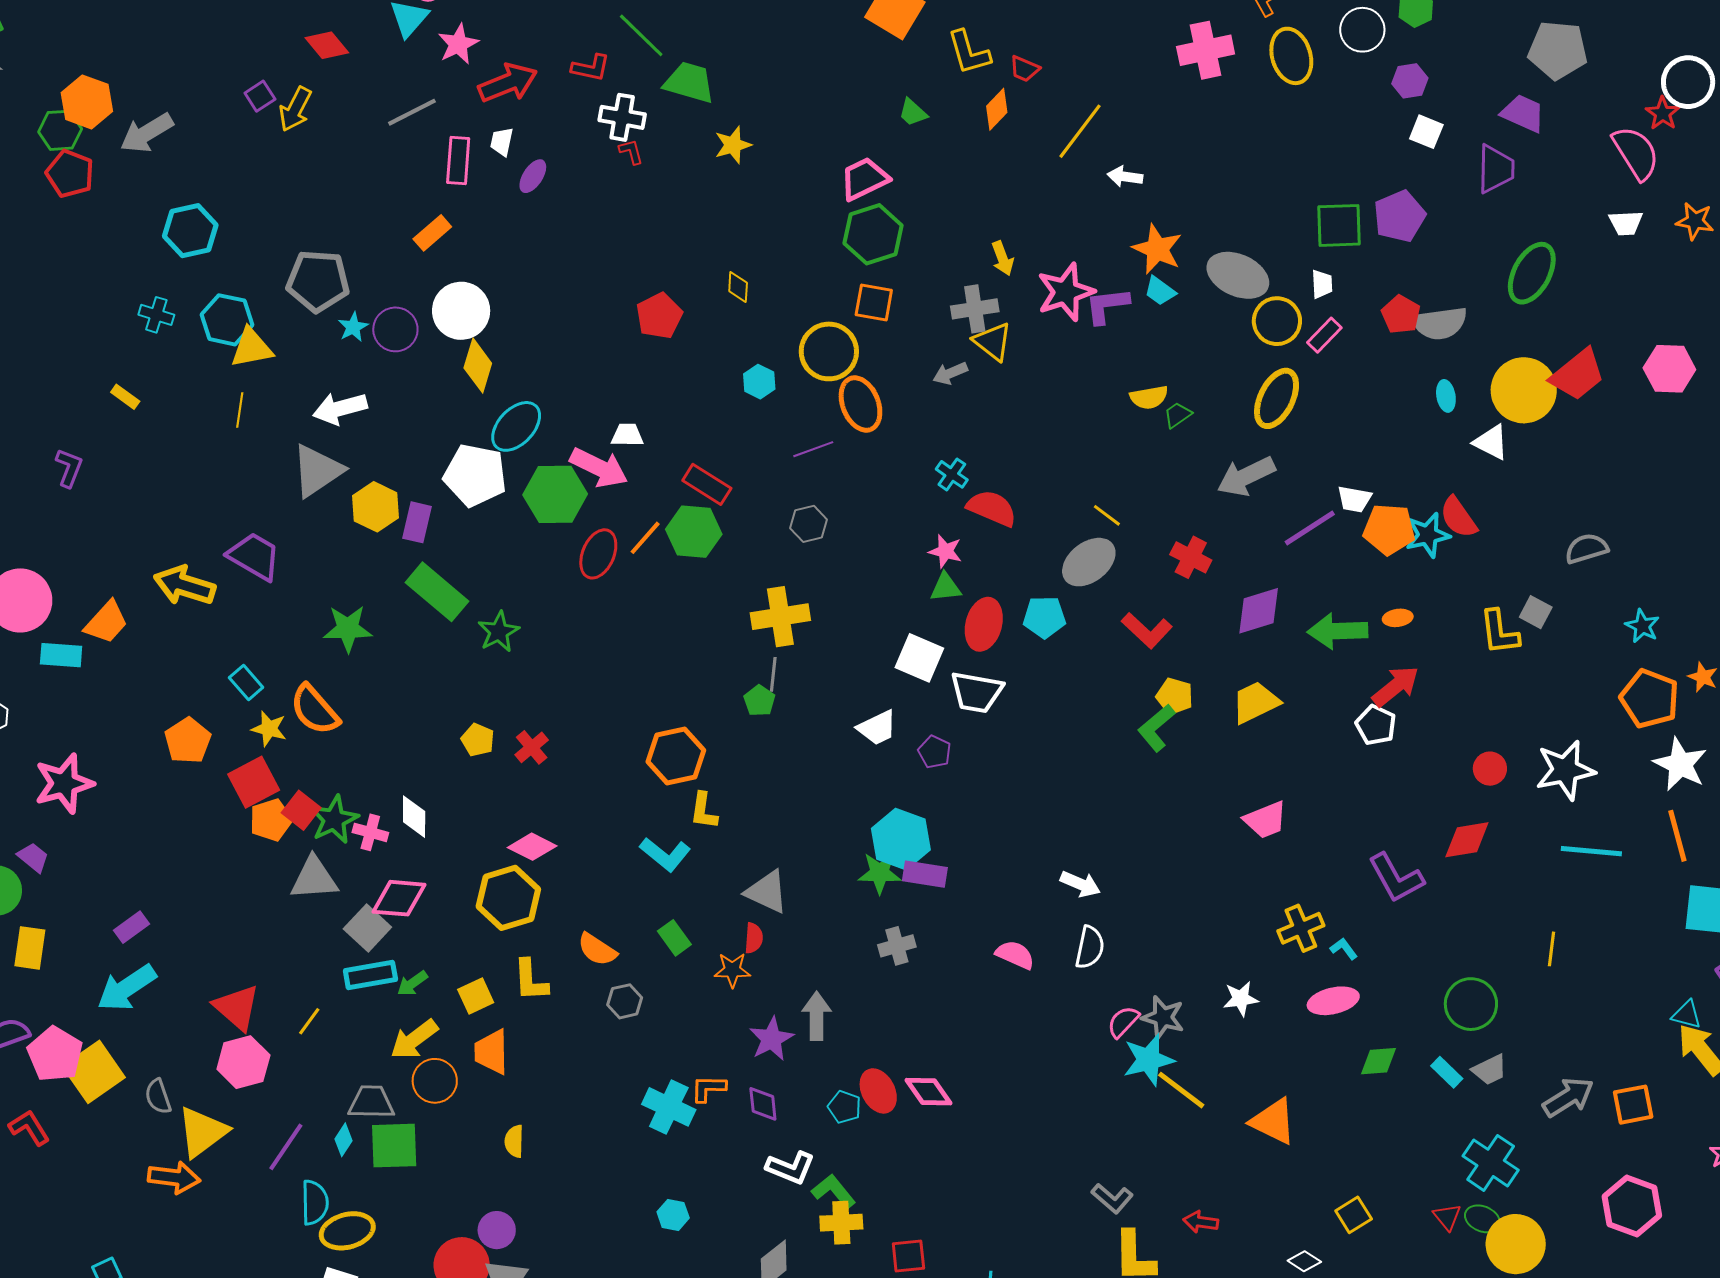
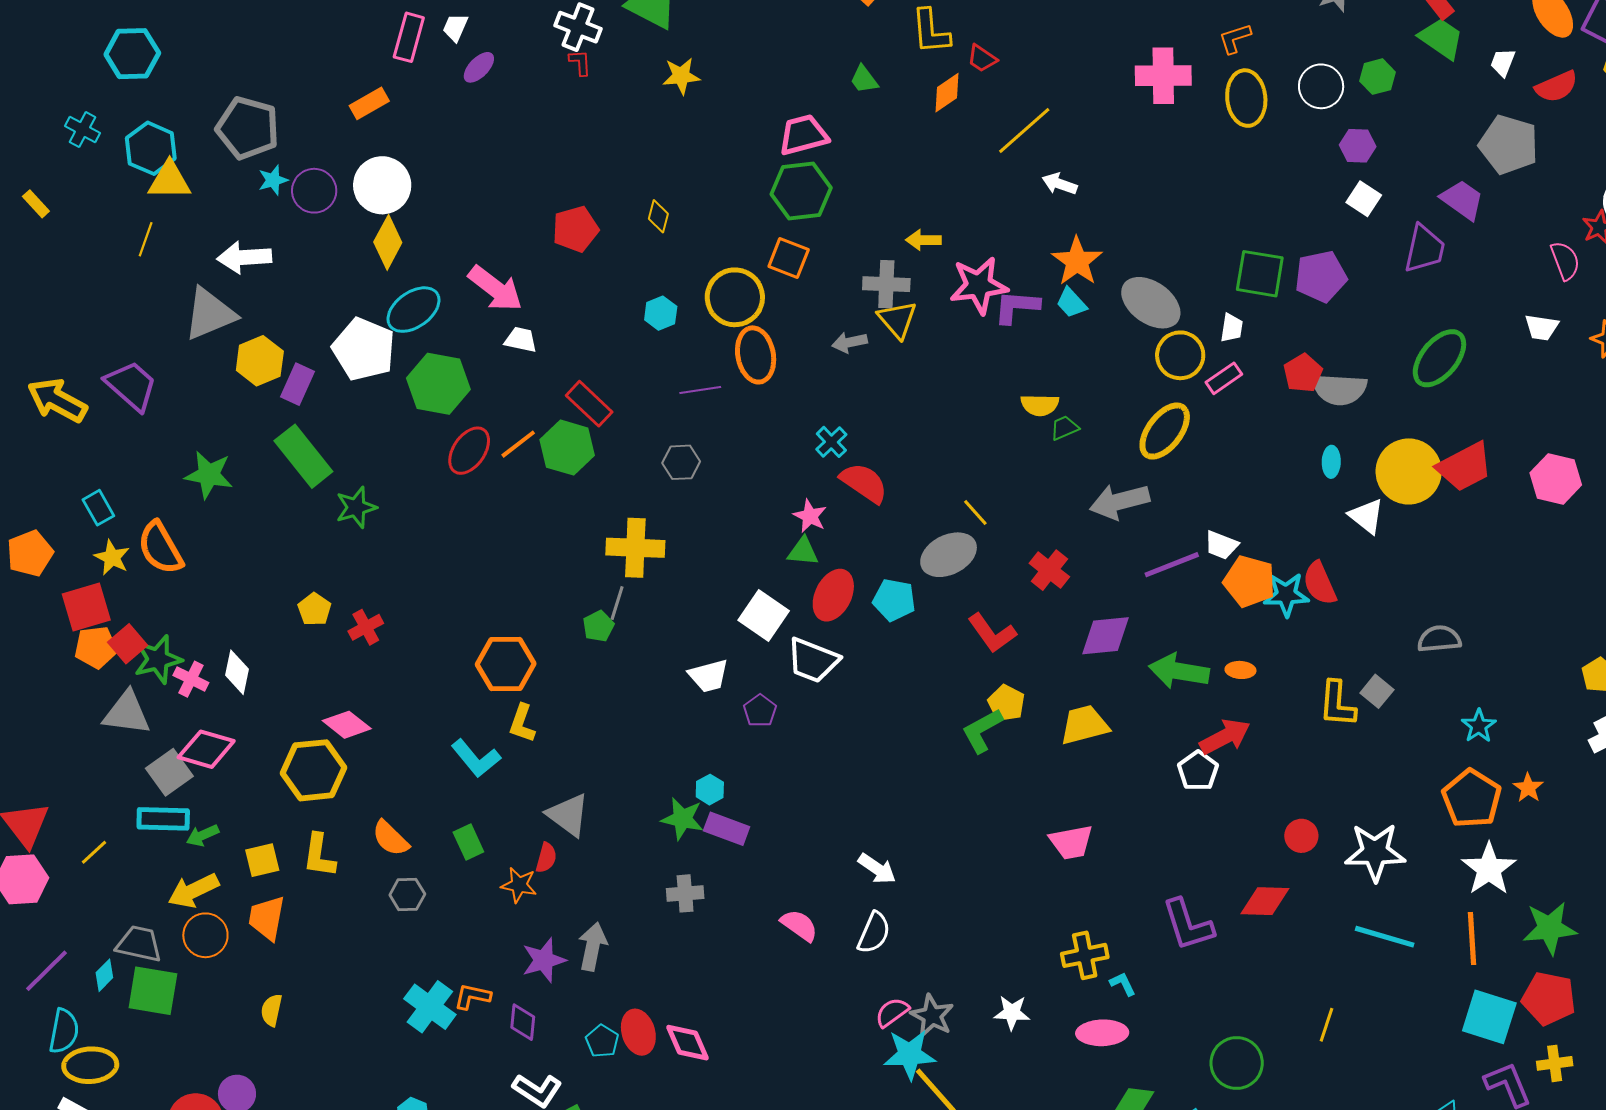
pink semicircle: (1636, 153) -> (1565, 261), size x0.7
yellow arrow: (1003, 258) -> (923, 240), turned 100
pink arrow: (599, 468) -> (495, 289), moved
cyan hexagon: (901, 839) -> (710, 790), size x0.5

